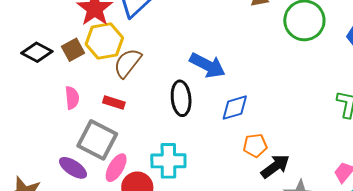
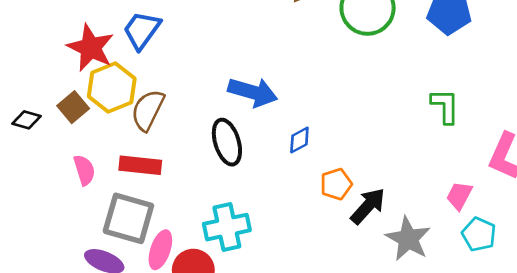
black diamond: (37, 52) -> (27, 120), size x0.7
red rectangle: (114, 102) -> (140, 165), size x1.4
blue diamond: (235, 108) -> (299, 140), size x0.7

